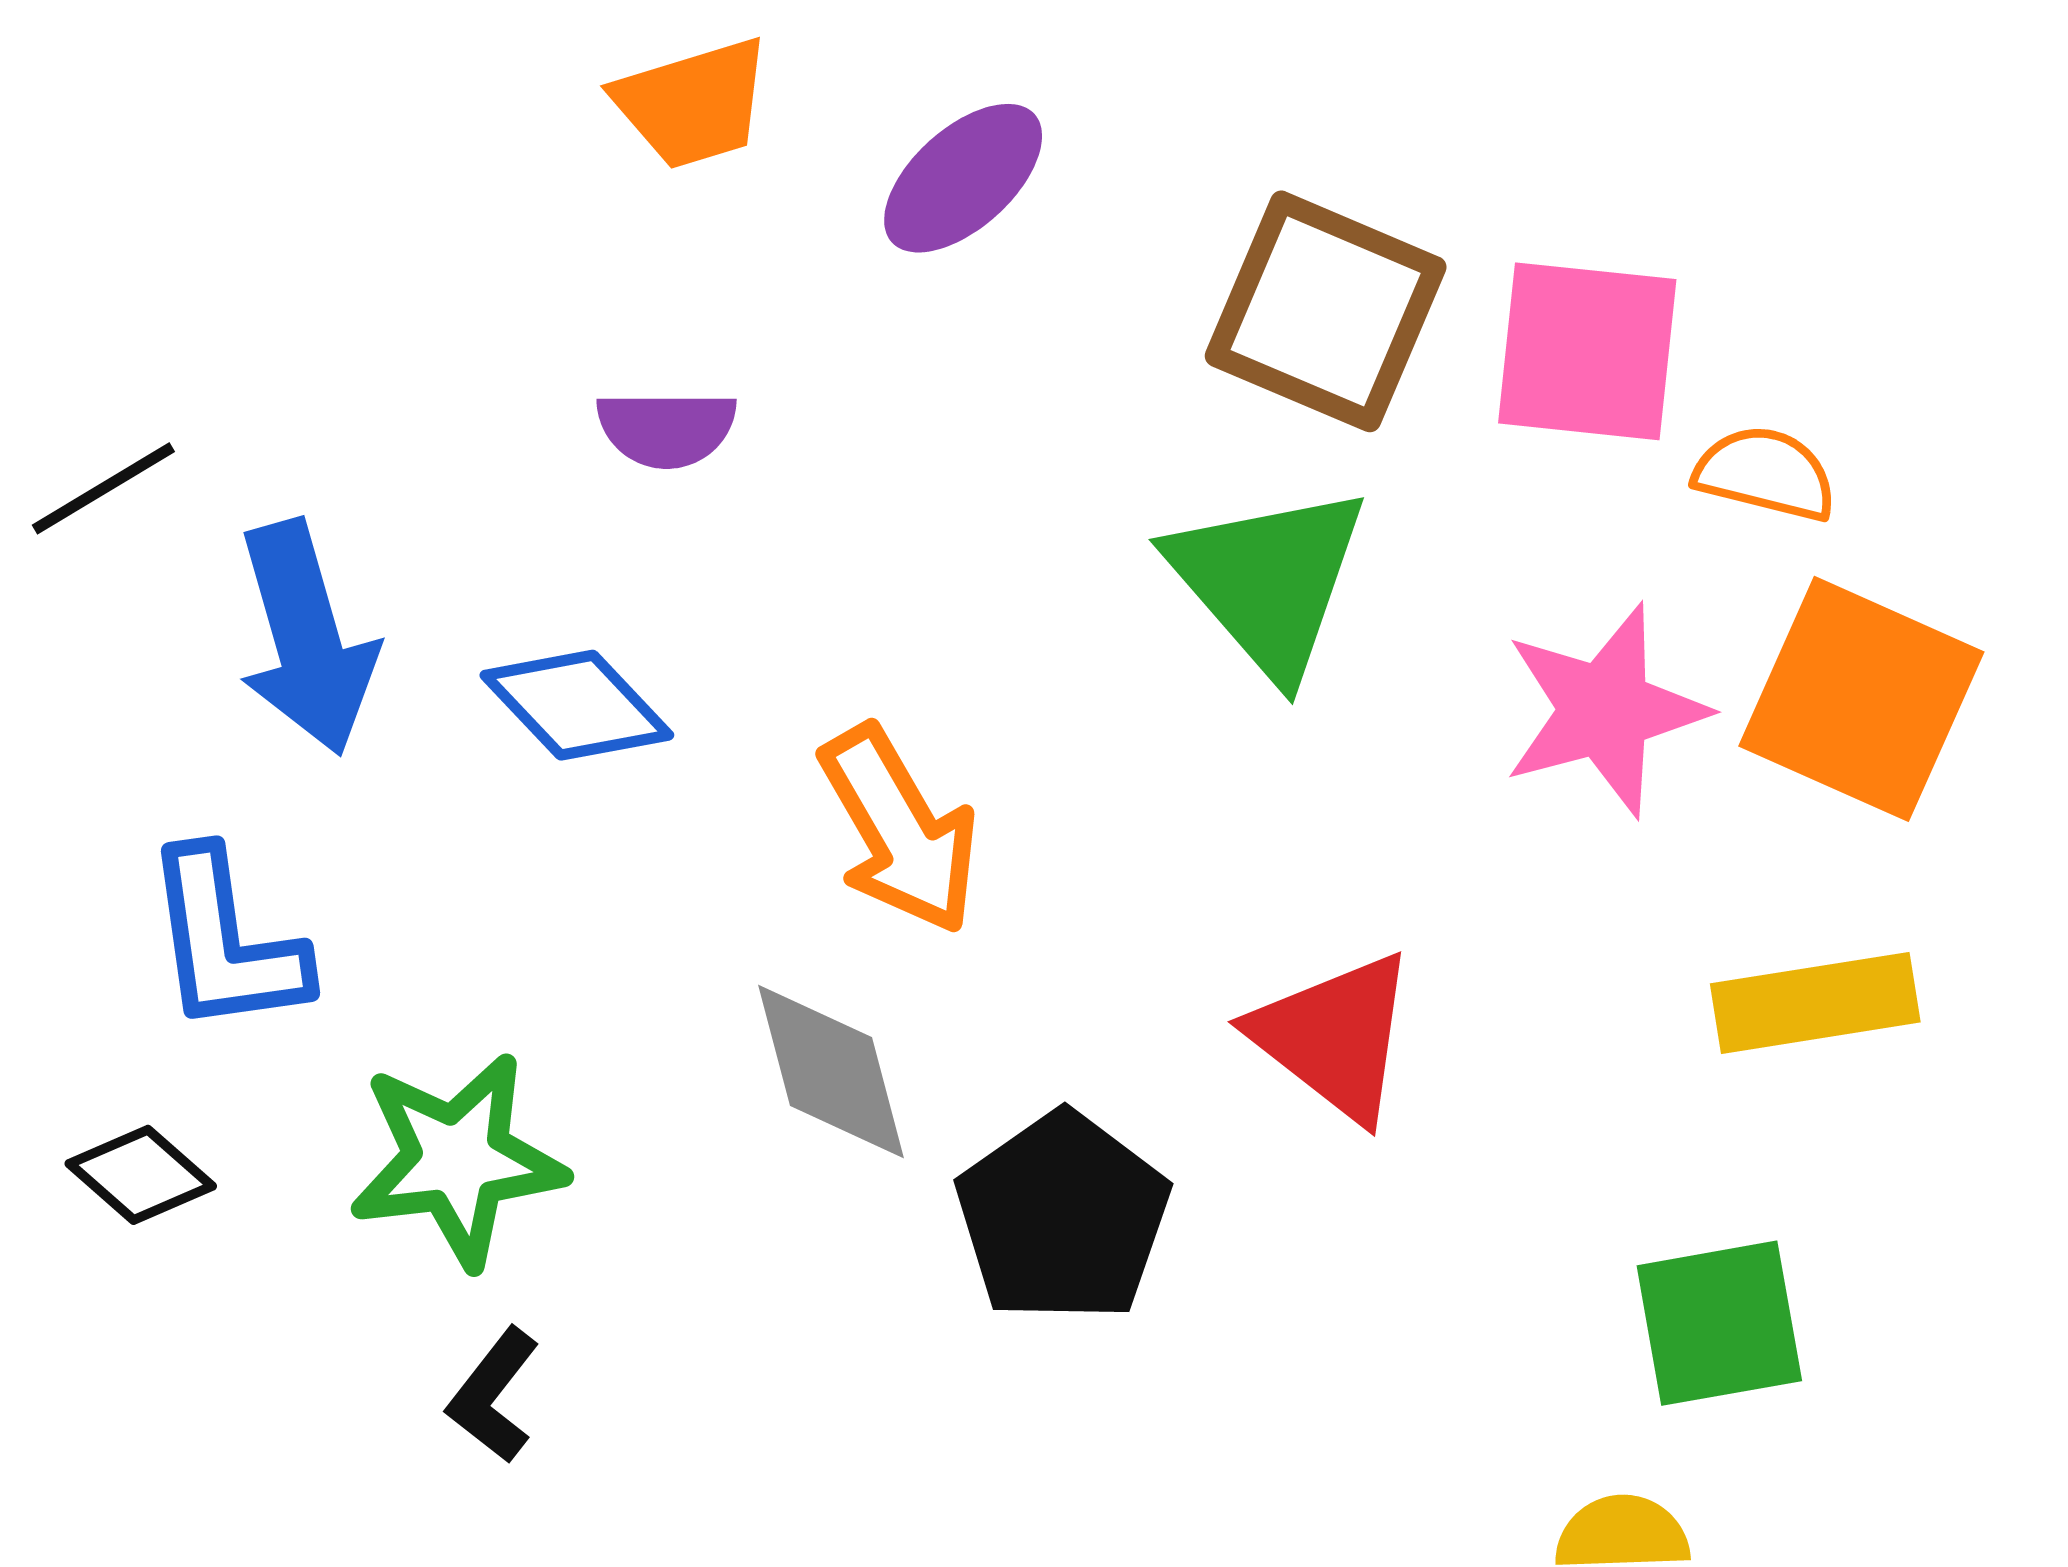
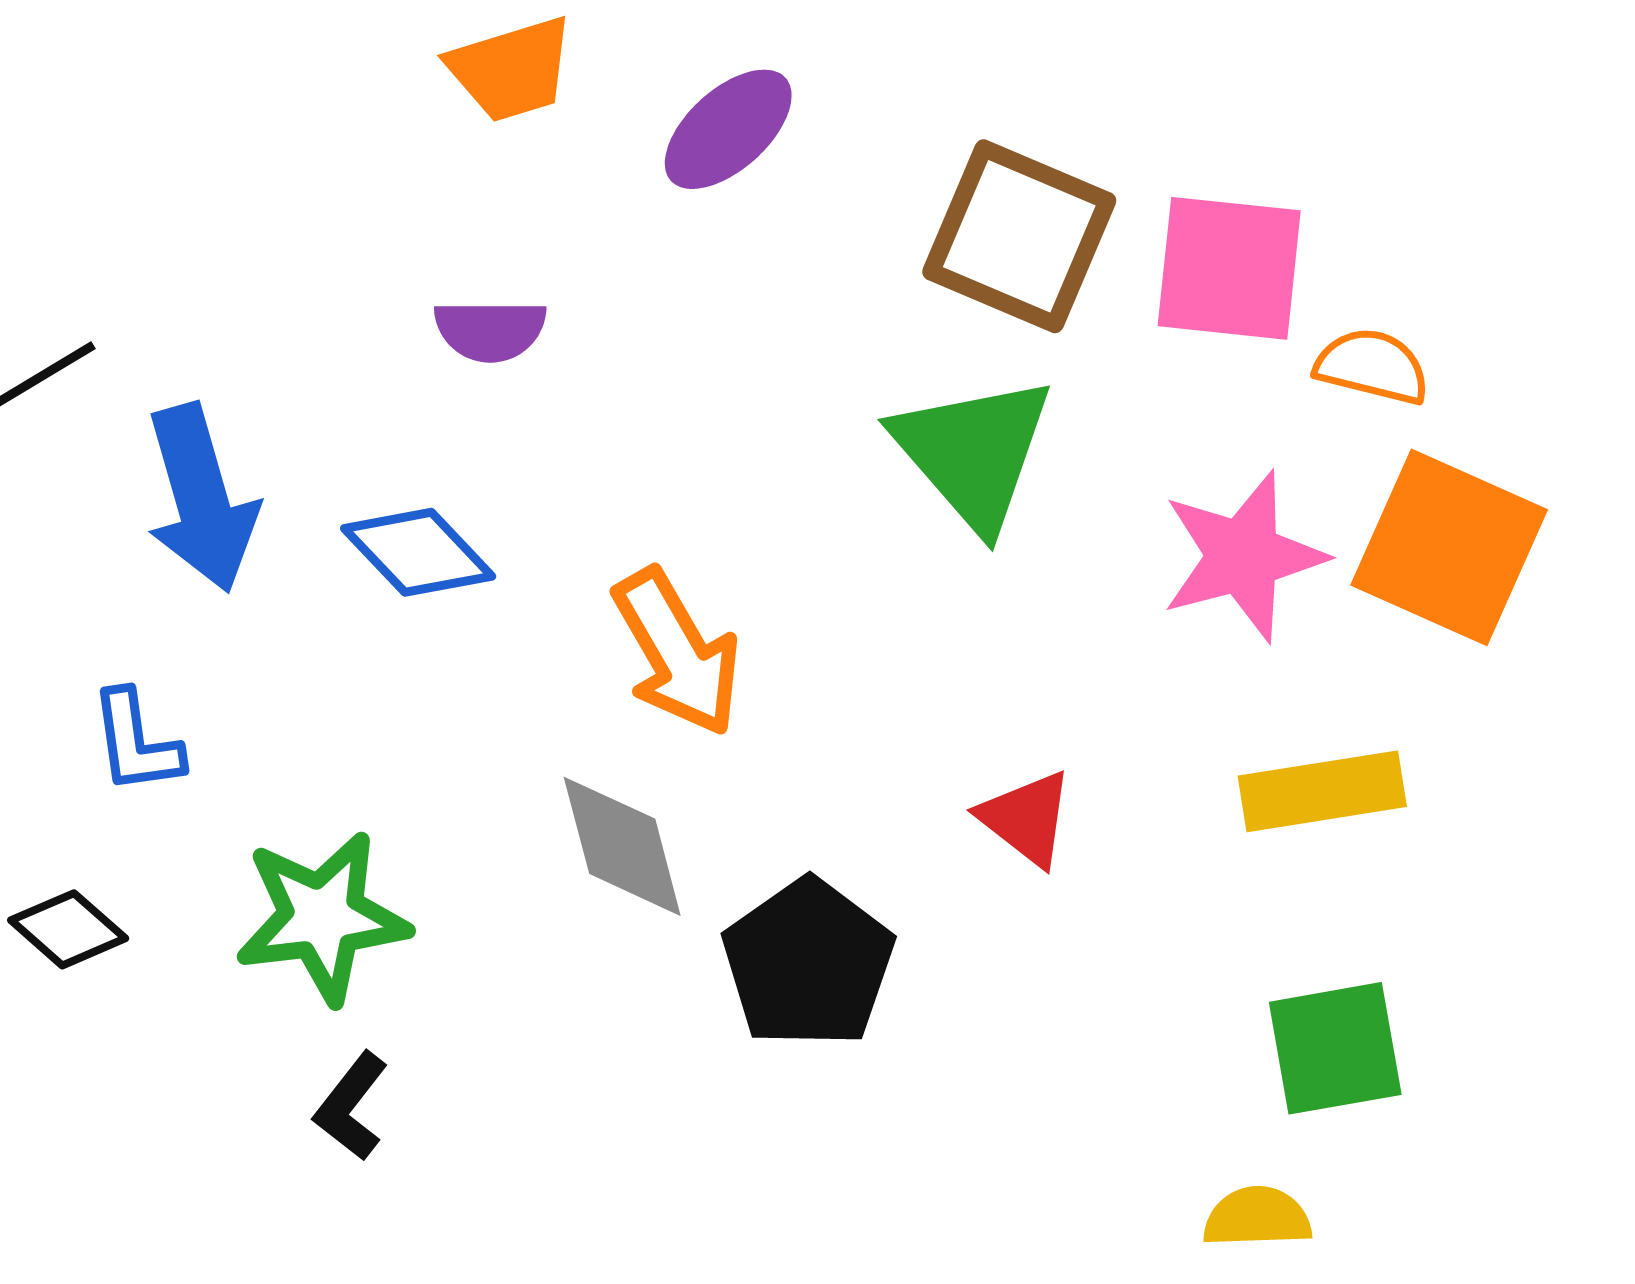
blue L-shape: (226, 942) -> (136, 742), size x0.7
yellow rectangle: (1815, 1003) -> (1322, 791), moved
red triangle: (1334, 1037) -> (1026, 818), size x0.7

